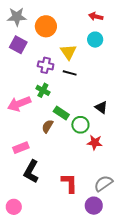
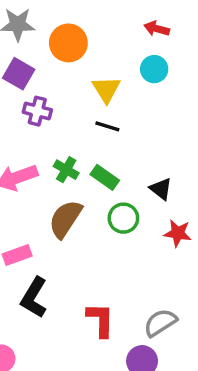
purple cross: (46, 65) -> (37, 111), moved
green cross: (43, 90) -> (66, 170), moved
green rectangle: (61, 113) -> (105, 177), moved
brown semicircle: (47, 126) -> (65, 219), size x1.6
red star: (95, 143) -> (178, 233), moved

